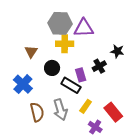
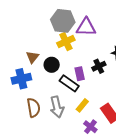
yellow cross: (65, 44) -> (66, 42), turned -30
brown triangle: (31, 52) -> (32, 57), moved
blue cross: (23, 84) -> (21, 79), turned 30

